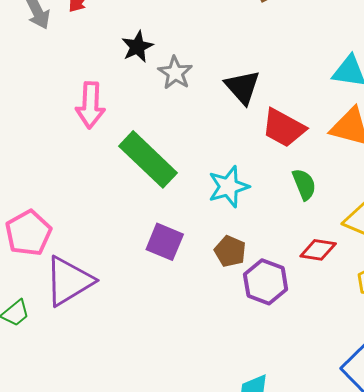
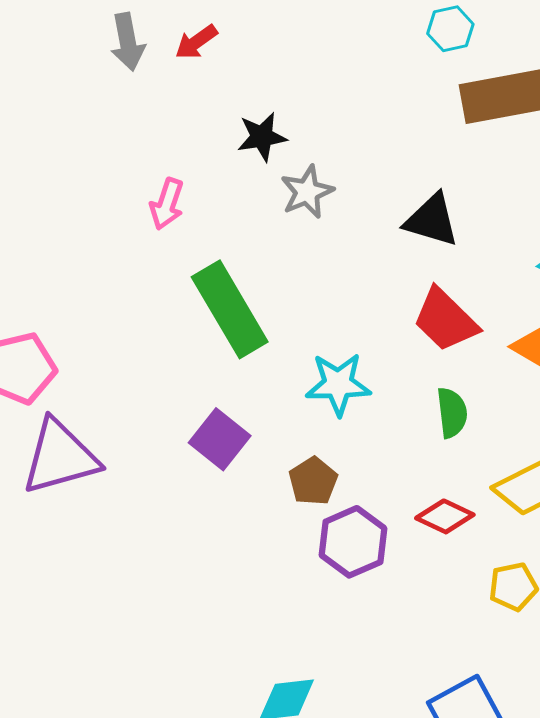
black triangle: (242, 87) -> (432, 220), moved, turned -48
pink arrow: (90, 105) -> (167, 204), size x0.7

